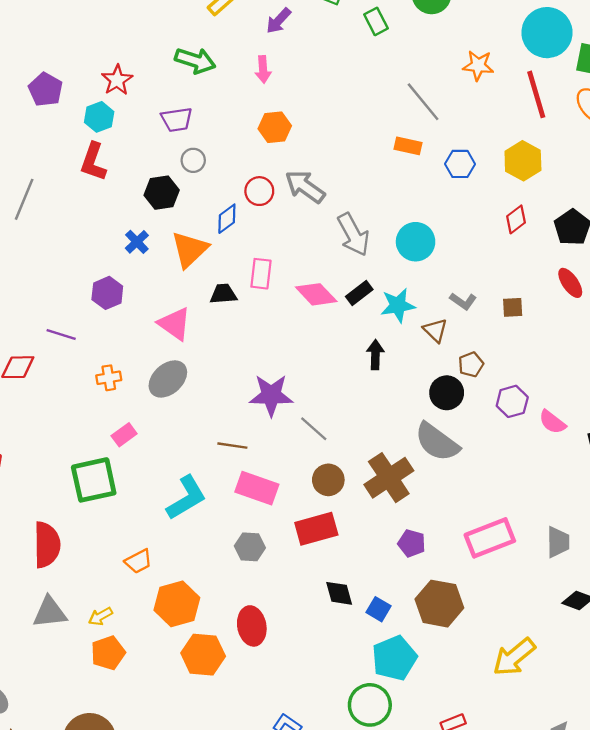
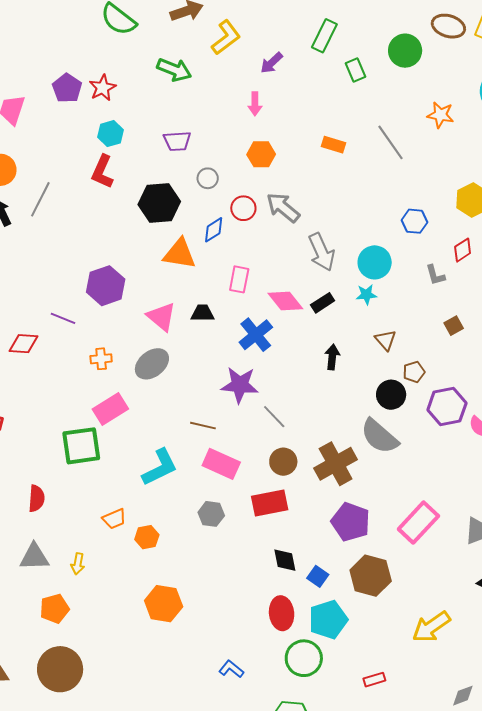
green arrow: (195, 61) -> (174, 70), moved
red star: (117, 80) -> (103, 88), moved
purple pentagon: (46, 89) -> (67, 88), moved
orange rectangle: (408, 146) -> (333, 145), moved
gray circle: (193, 160) -> (208, 178), moved
blue hexagon: (460, 164) -> (415, 221), moved
black hexagon: (162, 193) -> (159, 203), size x1.4
blue cross: (137, 242) -> (256, 335), moved, size x1.6
orange triangle: (190, 249) -> (180, 254), turned 48
purple hexagon: (107, 293) -> (106, 286), size x1.4
black trapezoid: (223, 294) -> (203, 313), moved
gray L-shape: (463, 301) -> (435, 275), moved, turned 35
cyan star: (398, 305) -> (366, 295), moved, size x0.7
brown square: (513, 307) -> (454, 326), turned -30
purple hexagon: (512, 401) -> (447, 407), size x1.4
pink rectangle: (124, 435) -> (110, 409), size x1.6
pink rectangle: (490, 538) -> (418, 522), turned -30
purple pentagon: (412, 543) -> (351, 522), size x1.6
red semicircle: (47, 545) -> (36, 498), size x0.7
orange hexagon: (177, 604) -> (147, 537), moved, size x0.6
yellow arrow: (100, 616) -> (78, 564), turned -55
red ellipse: (252, 626) -> (282, 613), moved
orange pentagon: (108, 653) -> (54, 609), moved

